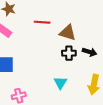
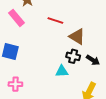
cyan triangle: (60, 83) -> (62, 71), moved, turned 40

